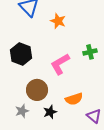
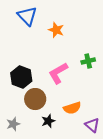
black hexagon: (21, 54) -> (21, 77), moved
gray star: (22, 111) -> (13, 124), moved

